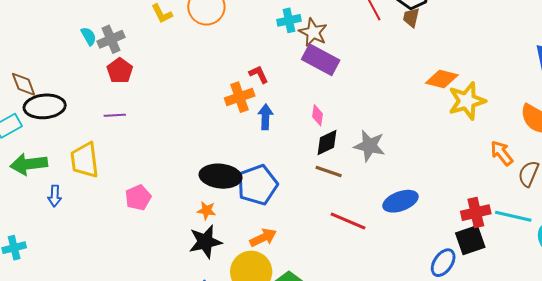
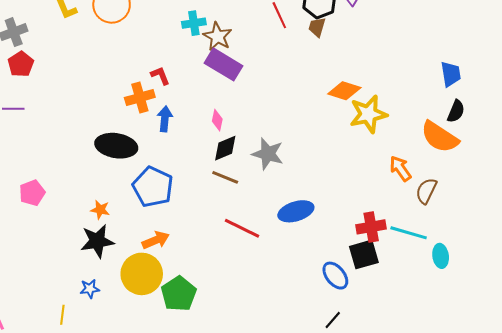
black ellipse: (221, 176) -> (116, 146), moved
blue pentagon: (257, 185) -> (153, 187), turned -30
blue ellipse: (443, 263) -> (335, 276), turned -76

